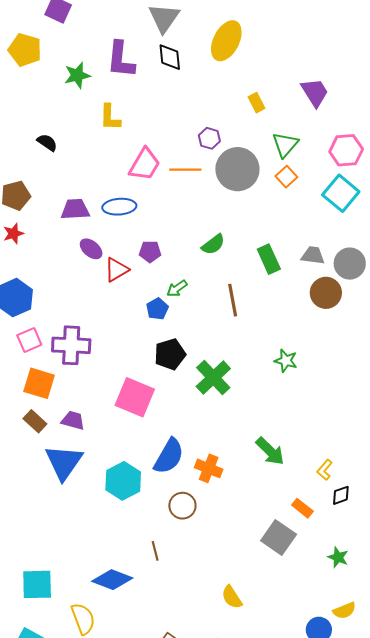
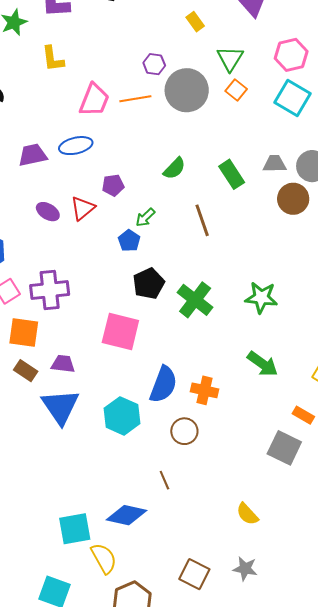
purple ellipse: (91, 249) -> (48, 212), moved
green star: (286, 361) -> (261, 298), moved, size x1.4
cyan square: (37, 584) -> (75, 529), moved

